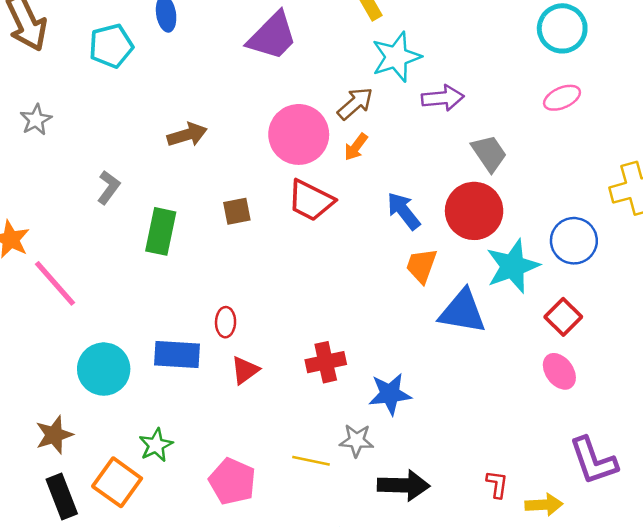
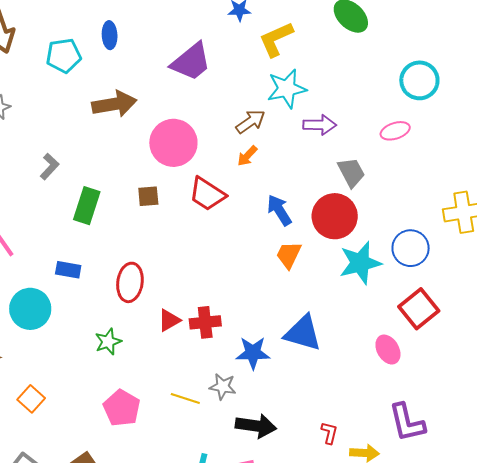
pink ellipse: (562, 98) -> (395, 131), moved
pink circle: (299, 134) -> (173, 143), moved
brown arrow: (187, 135) -> (114, 104), moved, size x1.4
blue triangle: (462, 312) -> (303, 333), moved
red square: (563, 317) -> (419, 309), moved, size x1.4
red ellipse: (226, 322) -> (130, 282), size x1.6
blue rectangle: (177, 354) -> (68, 270), moved, size x0.7
red triangle: (245, 370) -> (169, 320), moved
green star: (156, 445) -> (108, 342), moved
orange square: (117, 482) -> (31, 399), size x0.7

